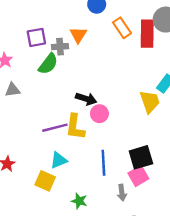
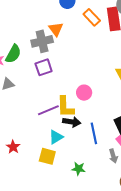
purple square: (36, 37) -> (44, 67), moved
gray cross: (60, 47) -> (42, 41), size x1.5
green semicircle: (48, 64) -> (13, 54), moved
black arrow: (86, 99) -> (72, 122), moved

